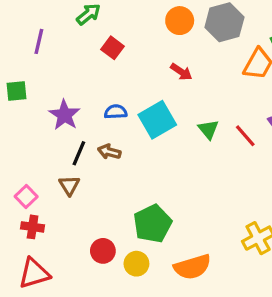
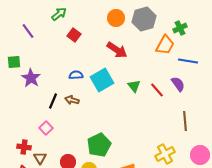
purple line: (39, 41) -> (28, 31), turned -49
red arrow: (181, 72) -> (117, 50), size x1.5
purple star: (64, 115) -> (31, 78), moved
brown triangle: (69, 185) -> (40, 158), moved
pink square: (26, 197) -> (46, 128), moved

